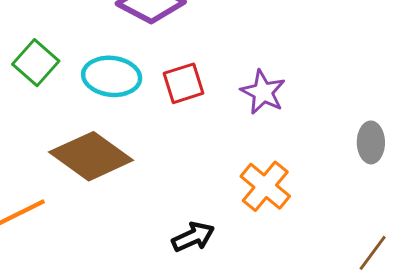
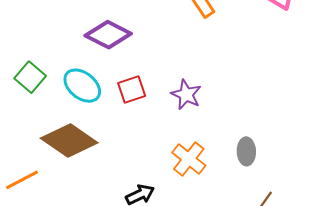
cyan ellipse: (112, 76) -> (82, 86), turned 33
gray ellipse: (371, 142) -> (246, 151), moved

